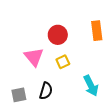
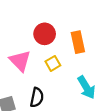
orange rectangle: (97, 31) -> (78, 42), moved

